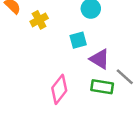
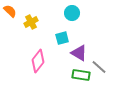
pink diamond: (59, 89) -> (38, 61), moved

